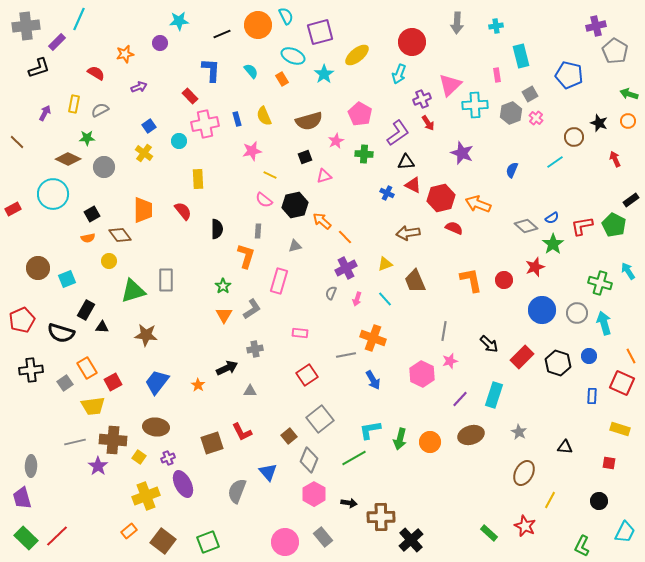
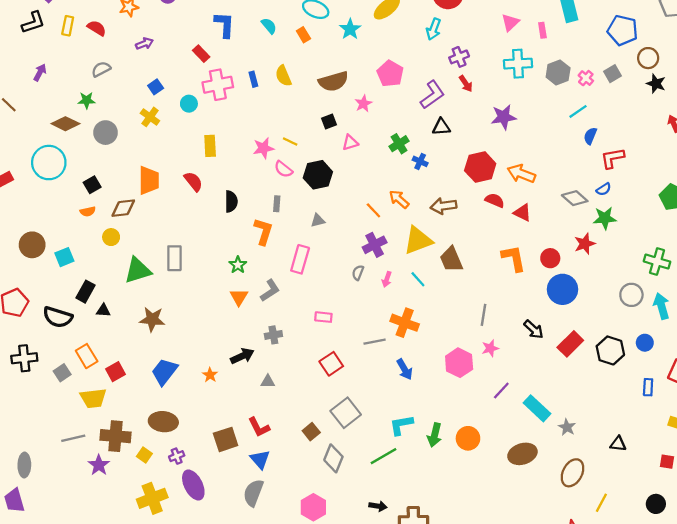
pink triangle: (450, 85) -> (510, 22), moved, size x0.7
gray square: (530, 94) -> (613, 74), moved
yellow rectangle: (74, 104) -> (68, 26), moved
brown circle: (574, 137) -> (648, 58), moved
pink star: (252, 151) -> (263, 148), moved
purple star: (462, 153) -> (504, 117), turned -30
green cross: (364, 154) -> (399, 144), moved, turned -36
cyan line: (555, 162) -> (578, 111), moved
blue semicircle: (512, 170) -> (590, 136), moved
red triangle: (413, 185) -> (522, 213), moved
orange arrow: (322, 221) -> (399, 199), moved
red L-shape: (582, 226) -> (613, 158), moved
brown diamond: (120, 235) -> (123, 208), turned -60
green star: (553, 244) -> (605, 218), turned 30
yellow triangle: (385, 264) -> (418, 240), size x1.8
blue circle: (542, 310) -> (562, 289), moved
cyan rectangle: (494, 395) -> (537, 408), moved, turned -65
brown ellipse: (471, 435) -> (522, 454), moved
blue triangle: (268, 472) -> (260, 459), moved
pink hexagon: (314, 494) -> (313, 507), moved

